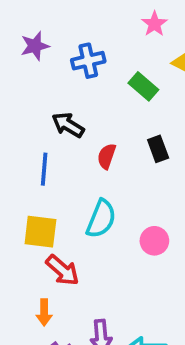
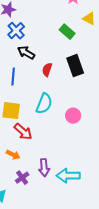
blue cross: (88, 61) -> (16, 31), moved, turned -30
black rectangle: (158, 149) -> (75, 66), size x1.5
orange arrow: (44, 312) -> (13, 155), turned -64

